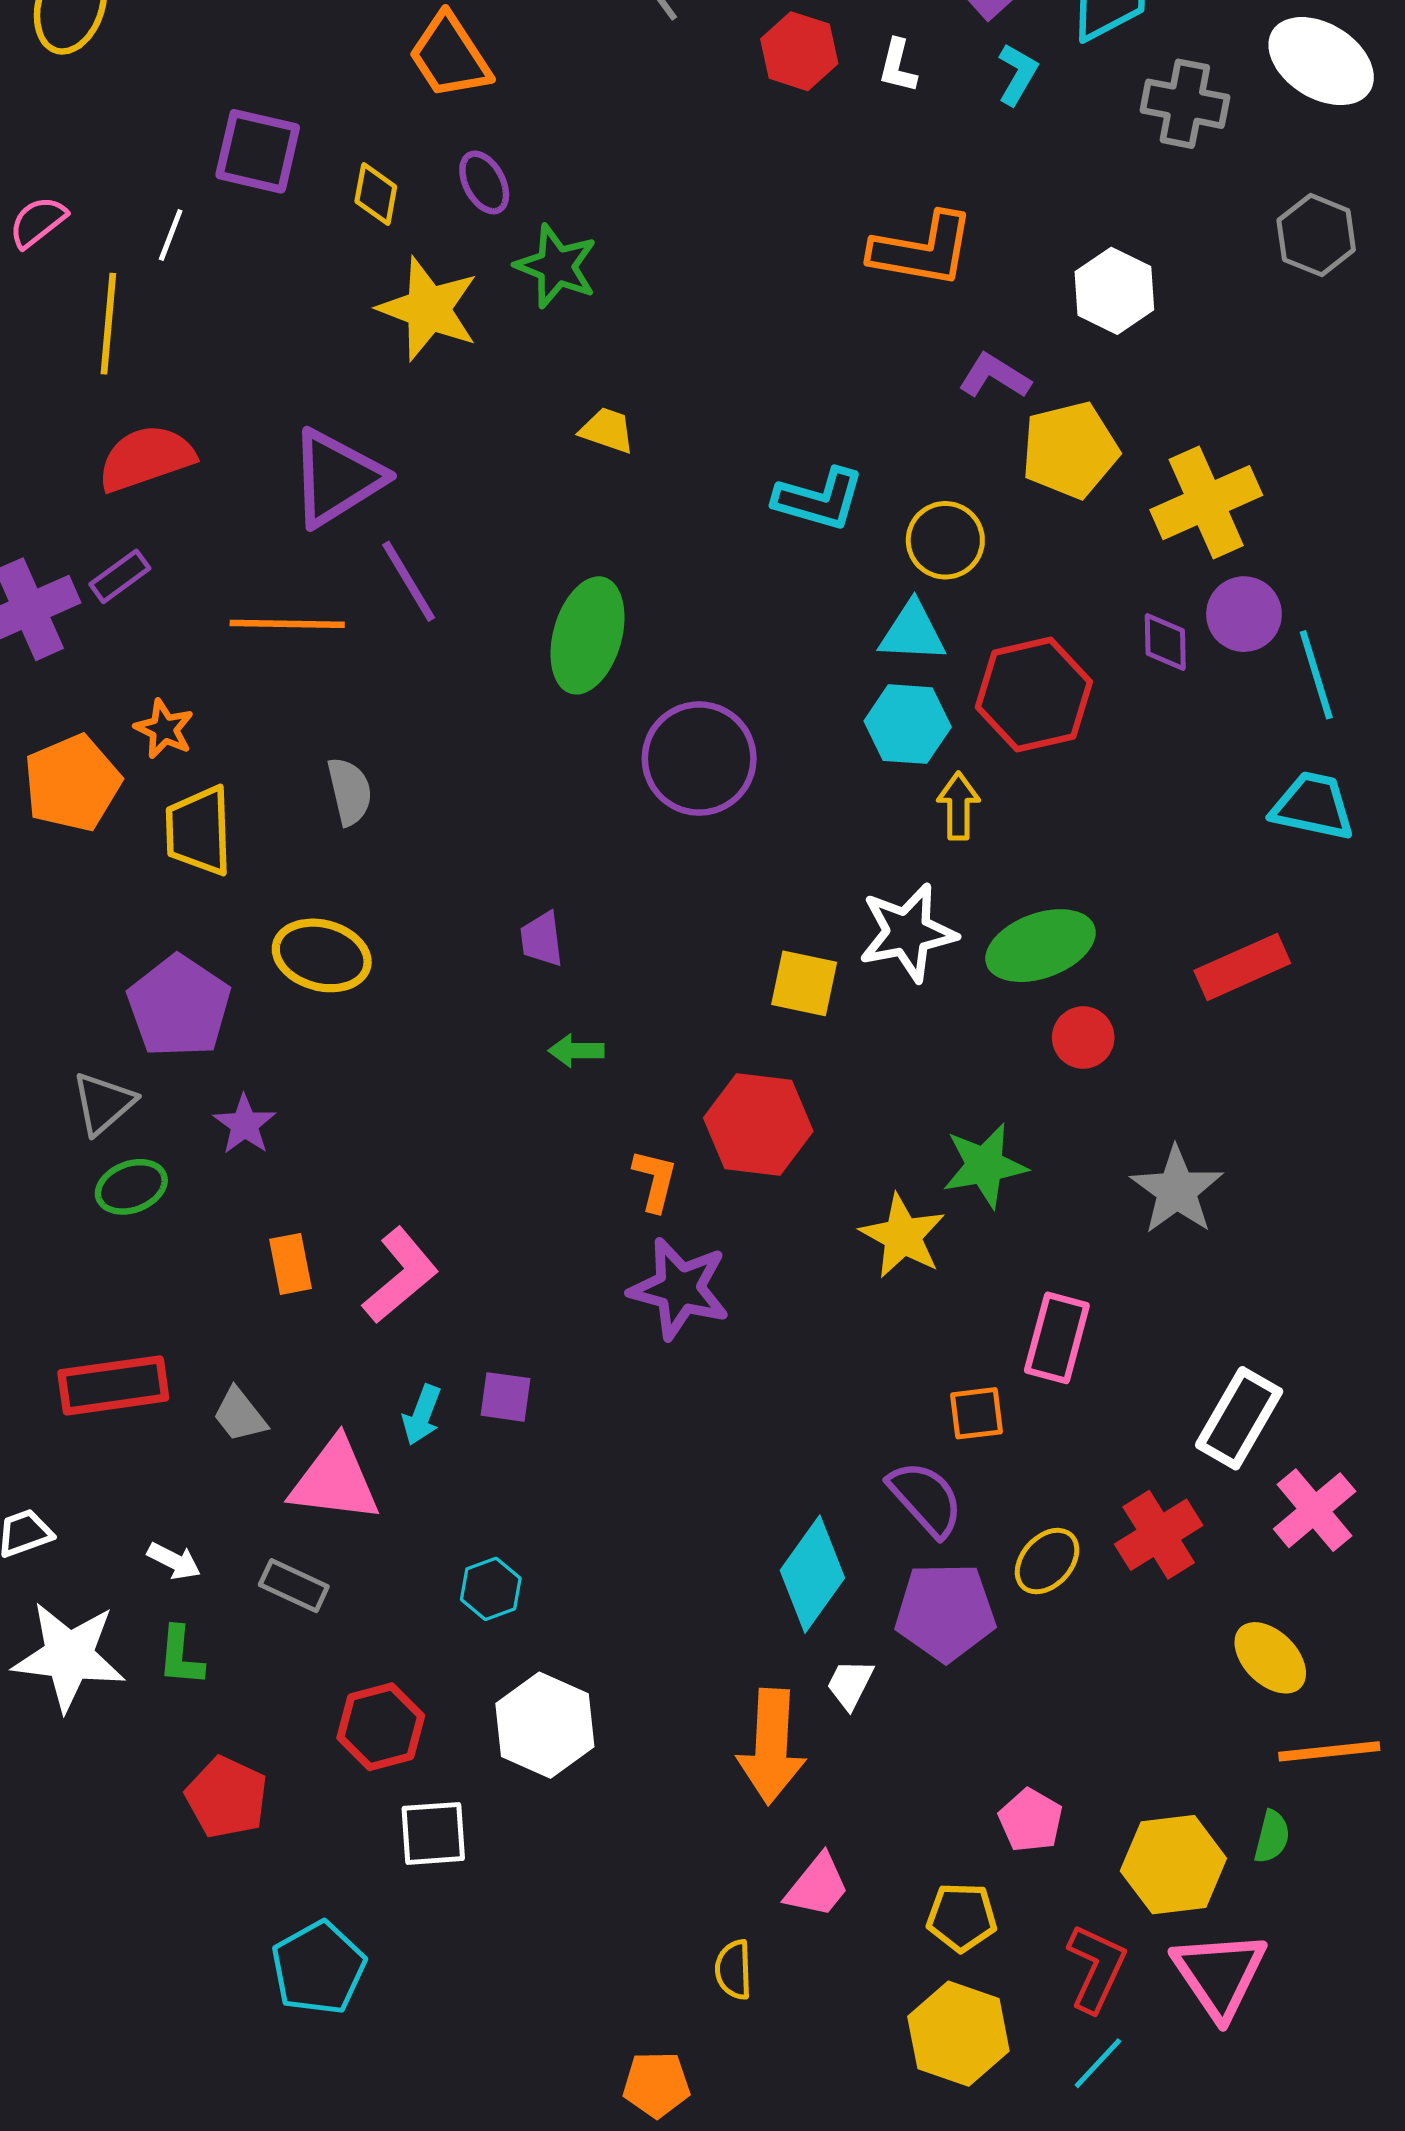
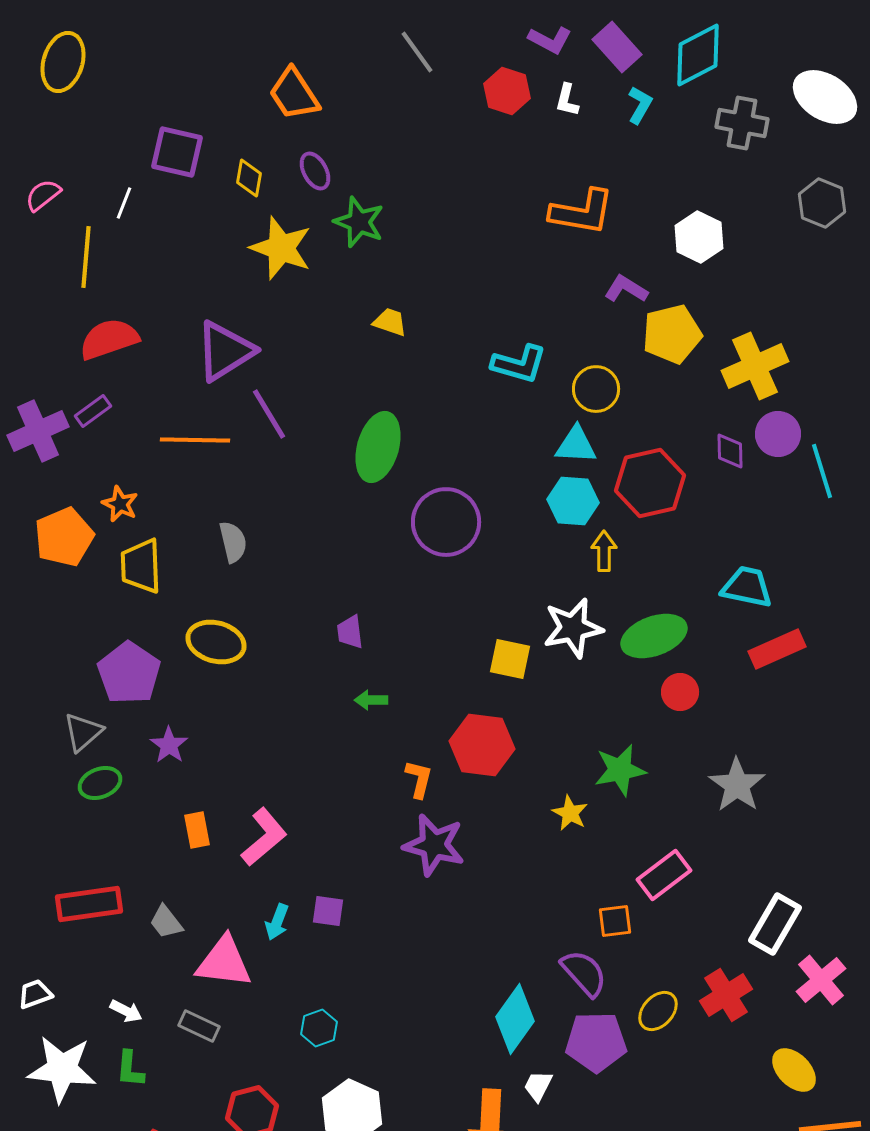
cyan trapezoid: (1313, 806) -> (747, 587), moved
yellow star: (903, 1236) -> (570, 813), size x0.7
pink rectangle: (1057, 1338) -> (664, 875), turned 38

